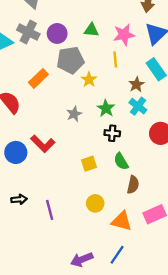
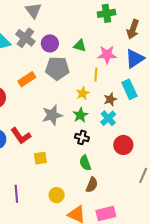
yellow star: (89, 80) -> (83, 93), moved
gray star: (74, 114) -> (52, 115), size x1.5
yellow square: (89, 164) -> (40, 158), moved

